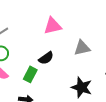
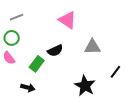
pink triangle: (53, 26) -> (67, 20), turned 36

